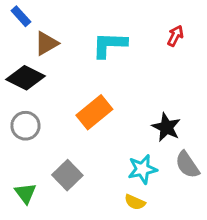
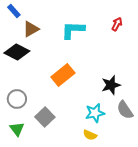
gray circle: (25, 126) -> (17, 99), moved
black star: (166, 127) -> (111, 85), turned 30

